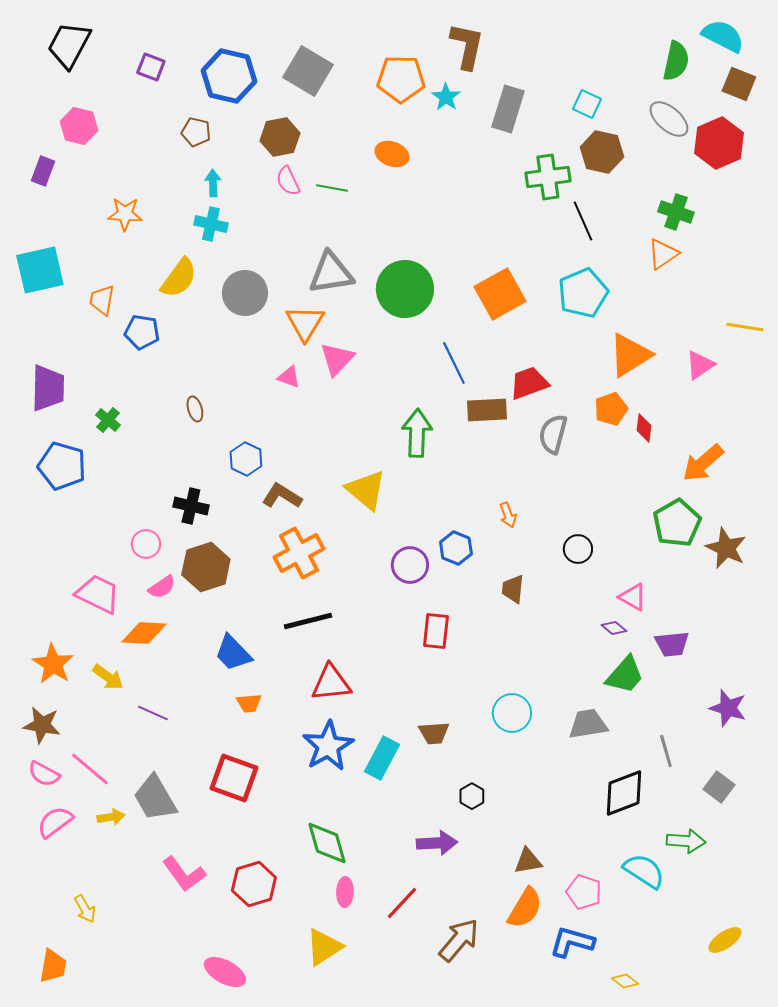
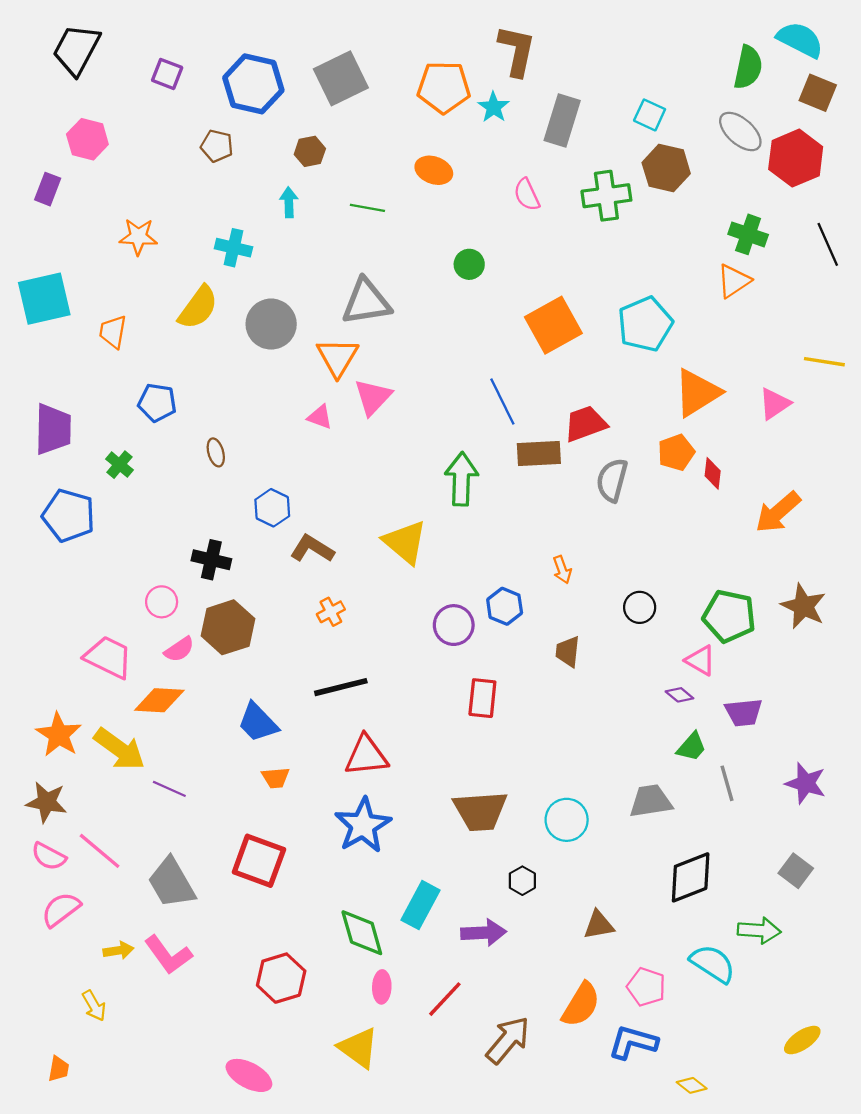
gray square: (308, 71) -> (341, 78), turned 33
brown hexagon: (280, 137) -> (310, 151), size x0.7
pink semicircle: (288, 181) -> (527, 195), moved
cyan arrow: (213, 183) -> (289, 202), moved
black line: (583, 221) -> (828, 244), moved
green circle: (405, 289) -> (469, 264), moved, size x0.5
blue pentagon: (142, 332) -> (157, 403), moved
green pentagon: (677, 523) -> (729, 616), moved, turned -30
orange cross: (299, 553) -> (331, 612), size x0.5
green trapezoid: (625, 675) -> (692, 747), size x0.7
yellow arrow: (108, 677) -> (120, 749), size x1.5
cyan circle: (512, 713) -> (567, 820), moved
brown trapezoid: (434, 733) -> (480, 811), size x1.6
gray line: (666, 751) -> (727, 783), moved
cyan rectangle: (382, 758) -> (421, 905), moved
yellow arrow: (111, 817) -> (118, 950), moved
brown triangle: (528, 861) -> (599, 925), moved
pink L-shape: (184, 874) -> (168, 955), moved
yellow triangle: (324, 947) -> (359, 1048), turned -51
orange trapezoid: (53, 966) -> (59, 1069), size x0.7

